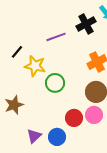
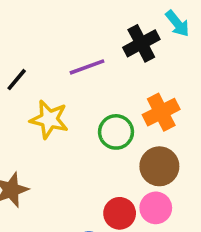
black line: (17, 52) -> (17, 80), moved
green circle: (55, 83) -> (116, 132), moved

